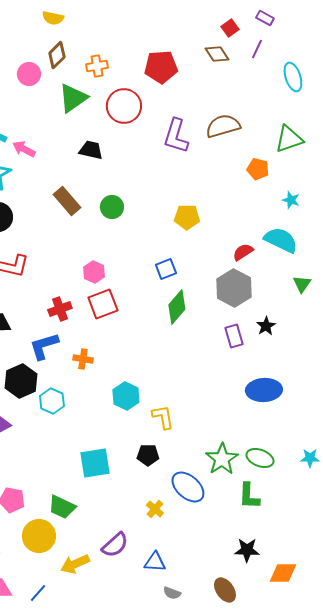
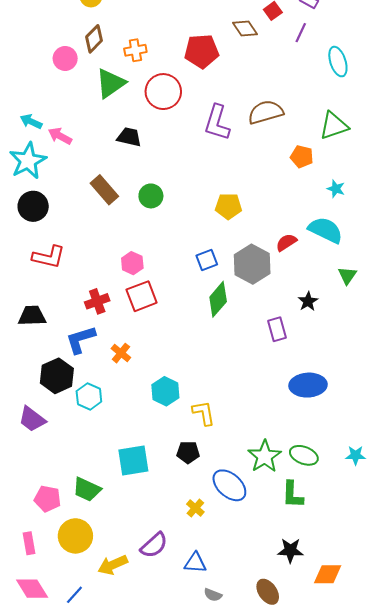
brown diamond: (217, 54) -> (245, 29), moved
gray hexagon: (234, 288) -> (252, 264), moved
black star: (266, 326) -> (308, 301), moved
orange cross: (83, 359) -> (121, 353), turned 30
green trapezoid: (62, 507) -> (87, 489), moved

